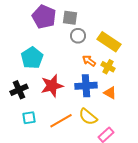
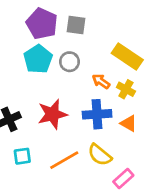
gray circle: (78, 36) -> (69, 62), moved
cyan pentagon: (32, 58) -> (38, 59), moved

